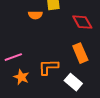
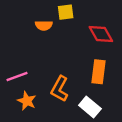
orange rectangle: (80, 53) -> (98, 72), turned 30
orange L-shape: (48, 67) -> (60, 89), turned -60

